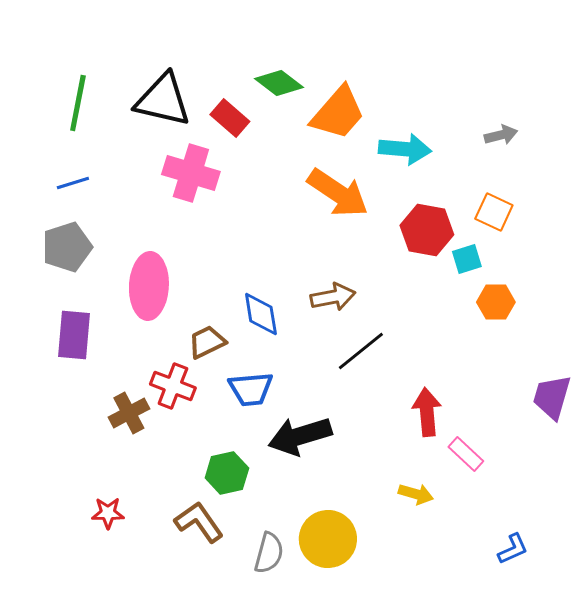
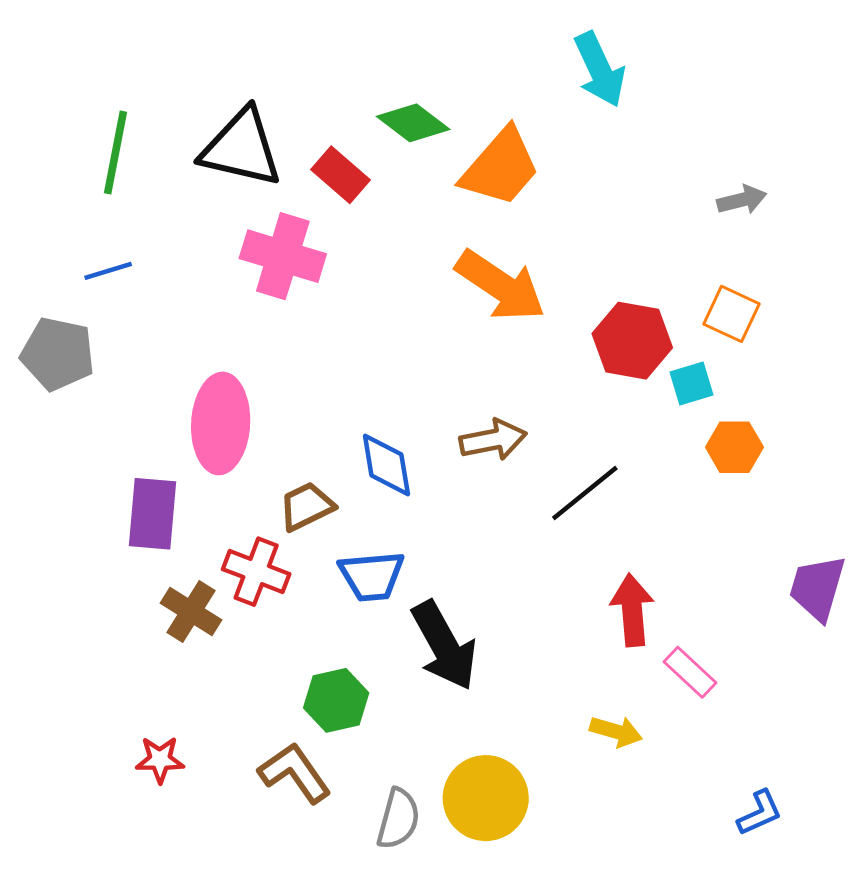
cyan arrow: (405, 149) -> (600, 70), moved, turned 60
gray pentagon: (67, 247) -> (58, 354), moved, turned 30
purple rectangle: (74, 335) -> (153, 514), moved
black line: (361, 351) -> (585, 493), moved
brown cross: (129, 413) -> (191, 612), turned -30
black arrow: (300, 436) -> (444, 646), turned -102

